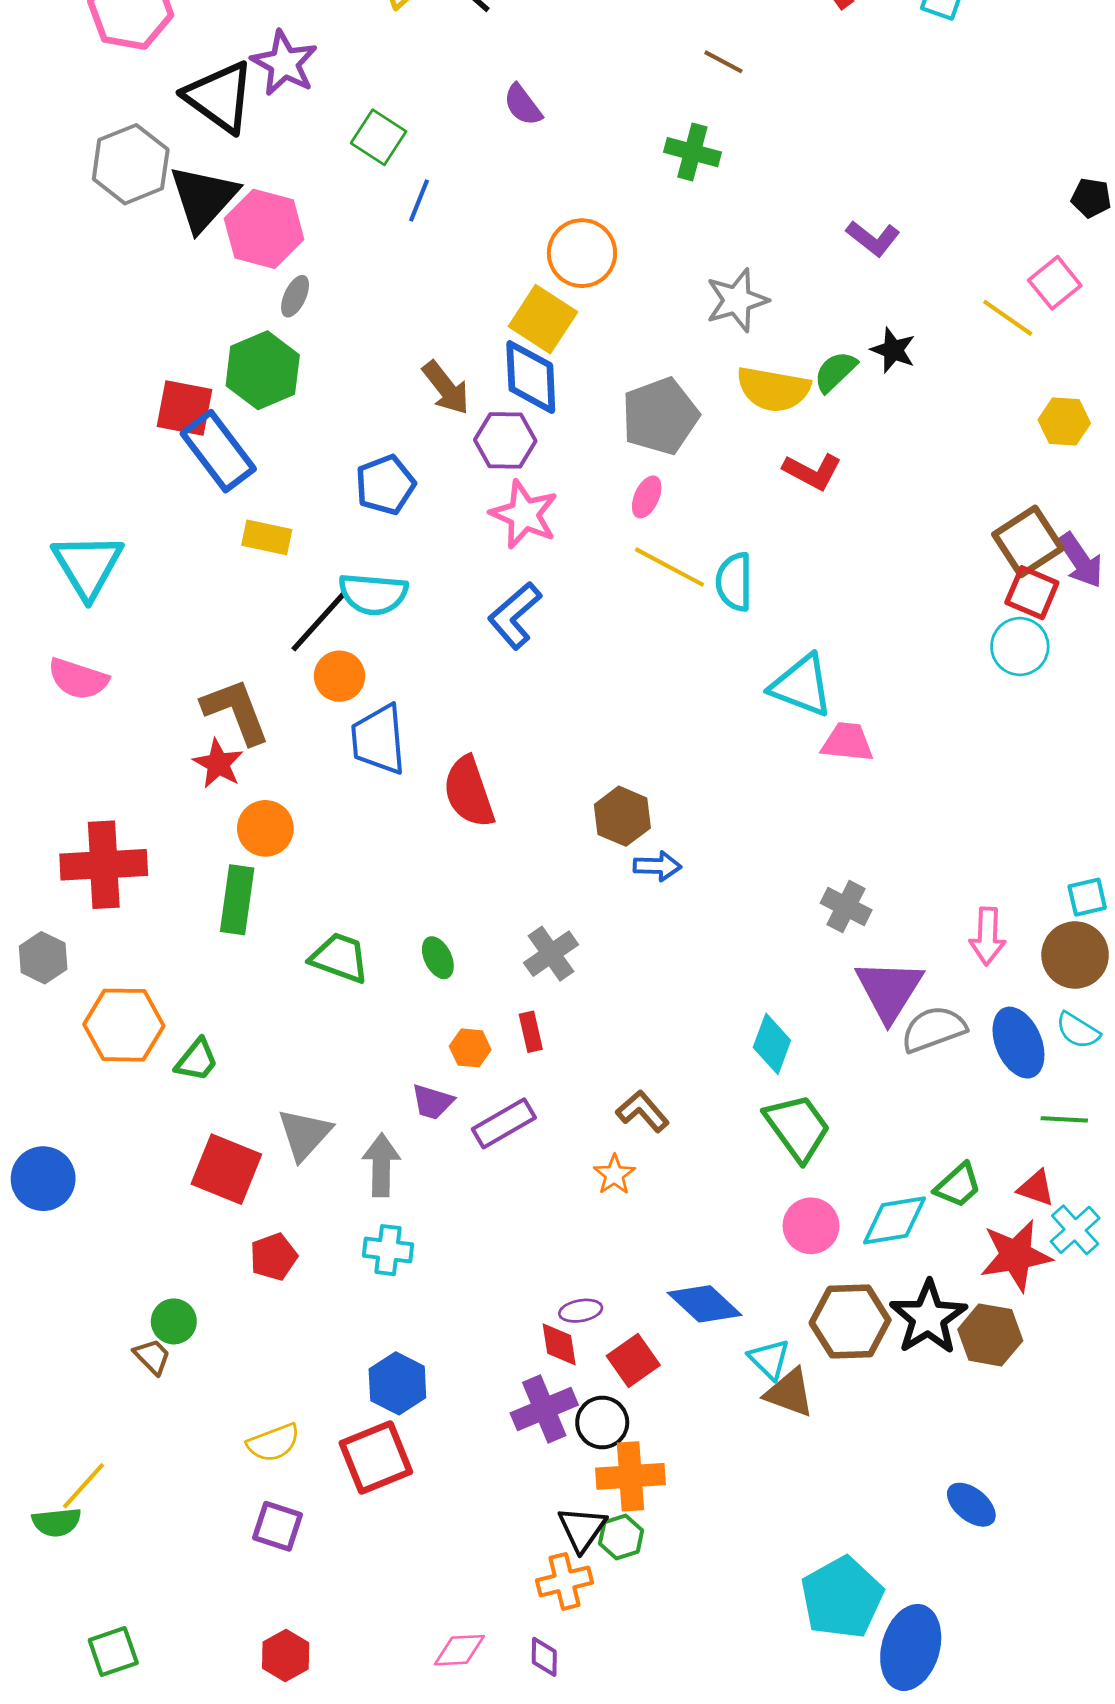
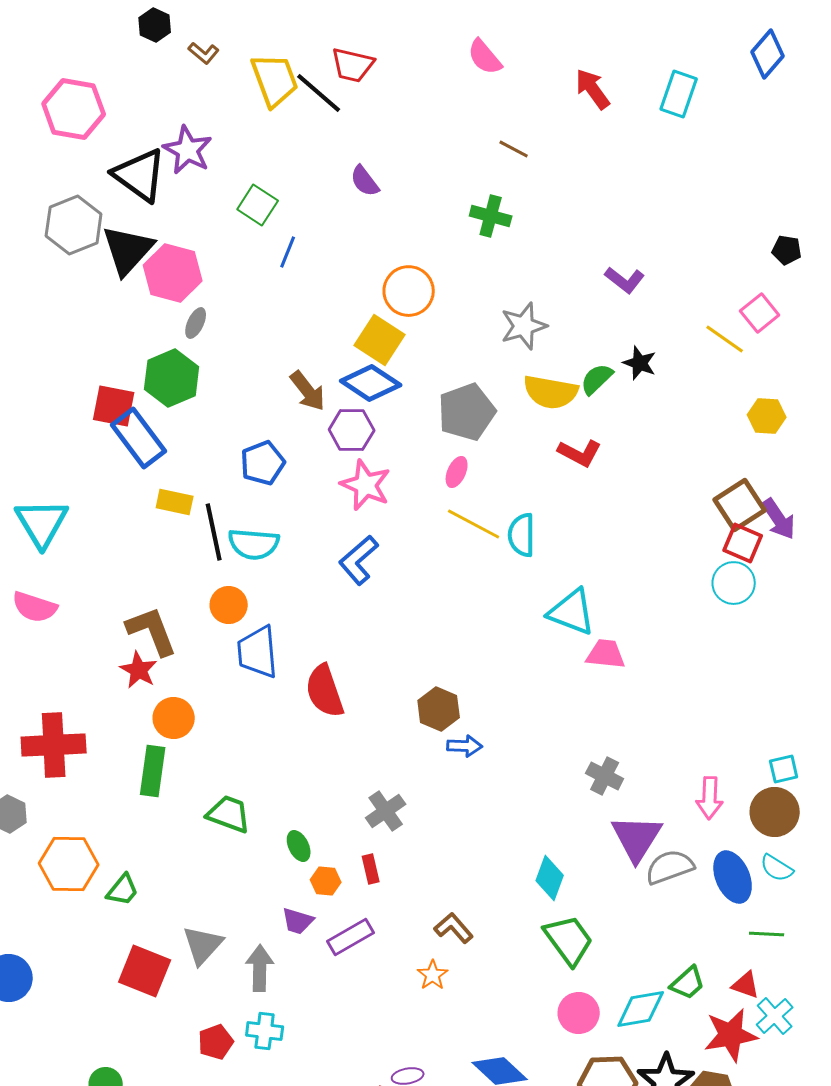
blue diamond: (531, 377) -> (371, 383), turned -54
black line: (319, 621) -> (214, 532), moved, turned -54
green ellipse: (438, 958) -> (299, 846), moved
red pentagon: (273, 1257) -> (216, 1042), moved

